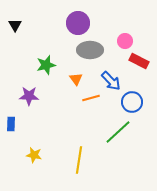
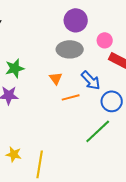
purple circle: (78, 23) -> (76, 20), moved
green star: (46, 65) -> (15, 68), moved
yellow line: (79, 160) -> (40, 164), moved

